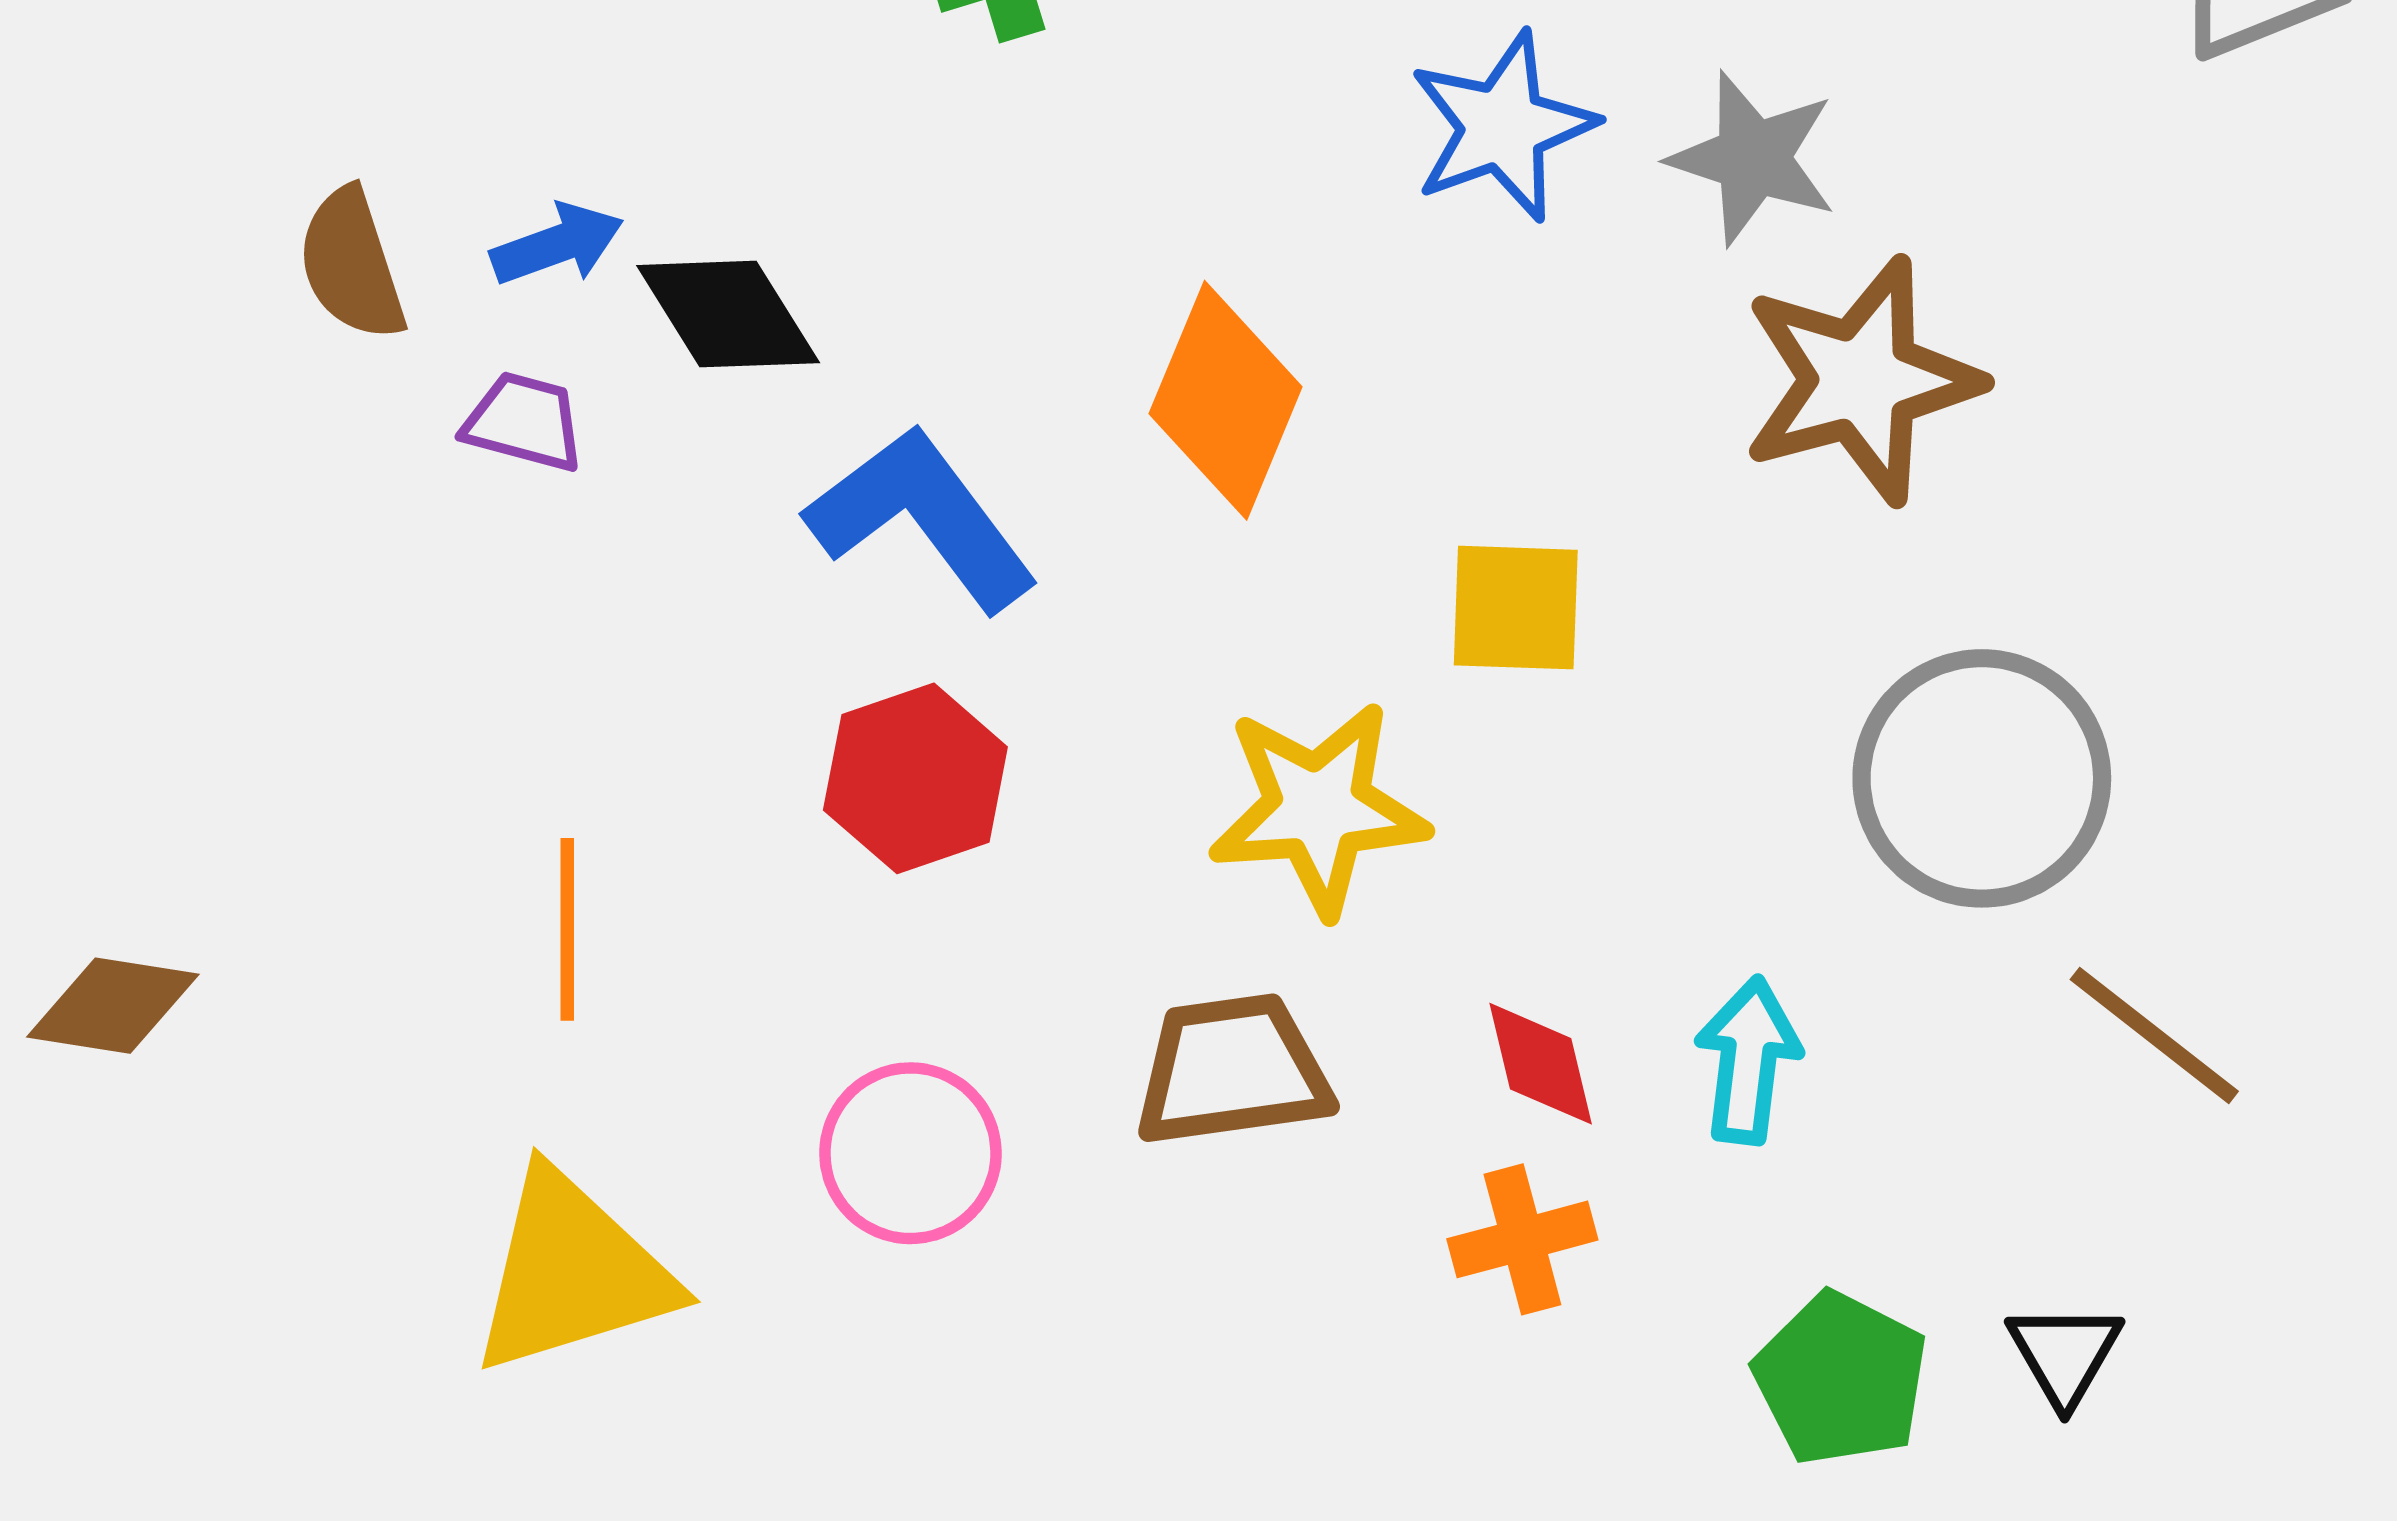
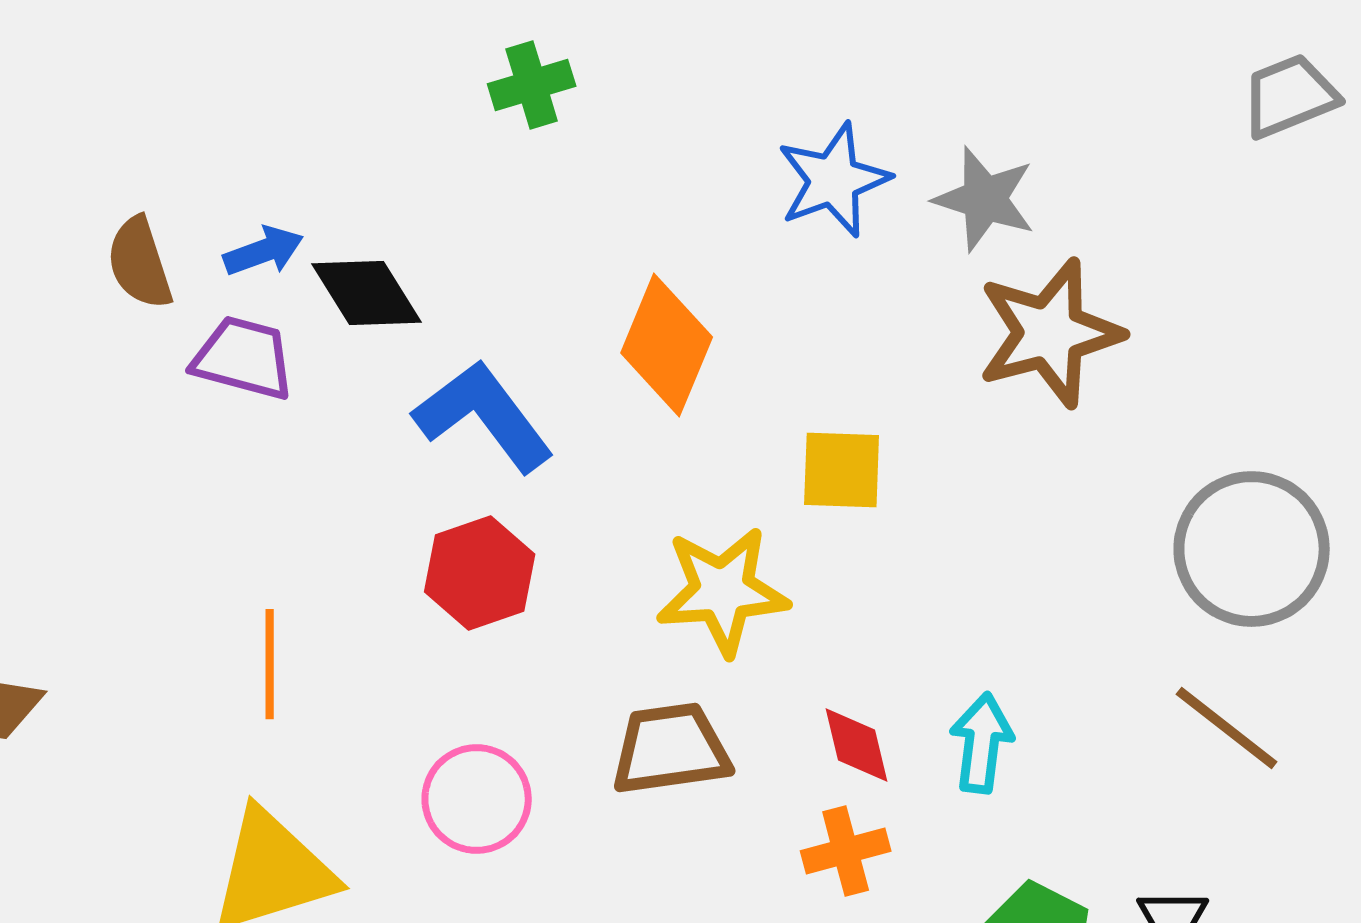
purple trapezoid: (524, 422) -> (244, 358), size x1.4
gray circle: (1982, 778) -> (1252, 549), moved

